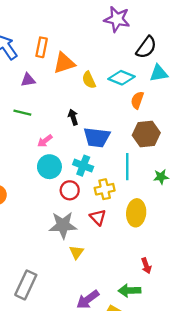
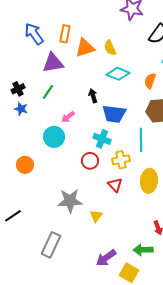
cyan diamond: (122, 78) -> (118, 74), moved
purple triangle: (28, 80) -> (53, 63), size x1.6
yellow semicircle: (89, 80) -> (110, 48), moved
green line: (22, 113) -> (48, 92), turned -70
cyan circle: (49, 167) -> (54, 137), moved
gray star: (63, 225) -> (70, 201), moved

